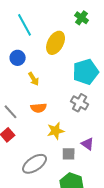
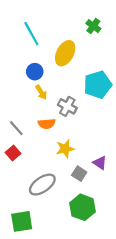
blue circle: (18, 58) -> (35, 72), moved
gray cross: (80, 103) -> (67, 106), moved
gray square: (69, 154) -> (79, 174), turned 32

